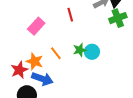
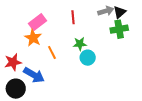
green star: (80, 50) -> (80, 44), moved
orange star: (35, 61) -> (33, 38), moved

